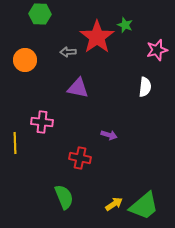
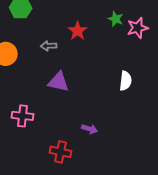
green star: (125, 25) -> (116, 19), moved
red star: (97, 37) -> (78, 31), size x0.6
pink star: (157, 50) -> (138, 28), moved

